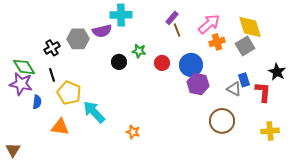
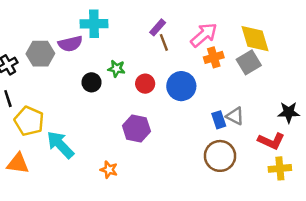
black star: (277, 72) -> (289, 112), moved, turned -30
blue rectangle: (244, 80) -> (219, 120), moved
purple hexagon: (198, 84) -> (136, 129), moved
red L-shape: (263, 92) -> (271, 141), moved, turned 110

